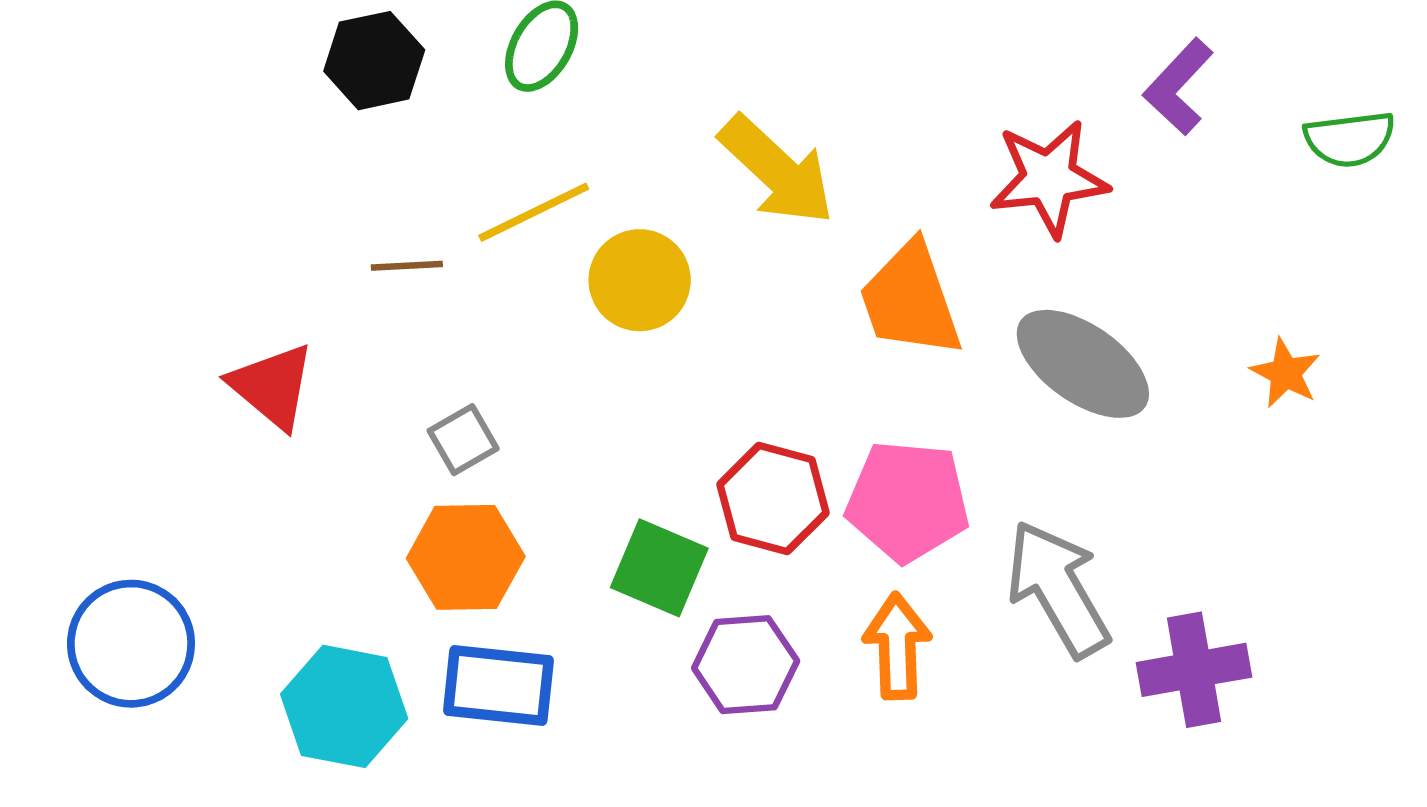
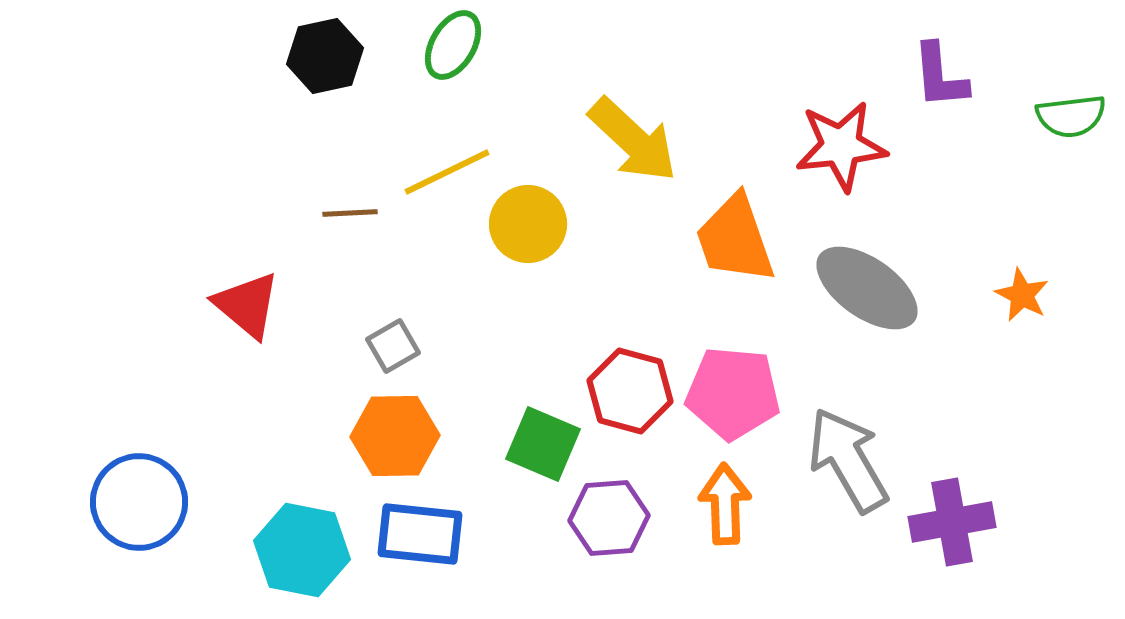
purple L-shape: (1178, 87) -> (940, 76), turned -48

